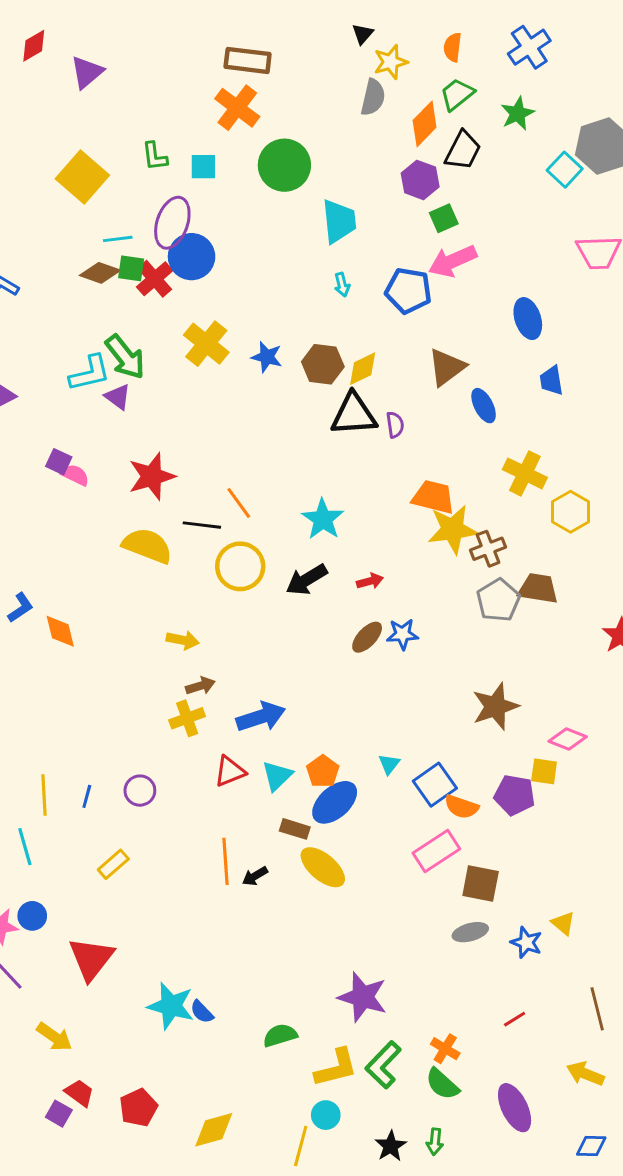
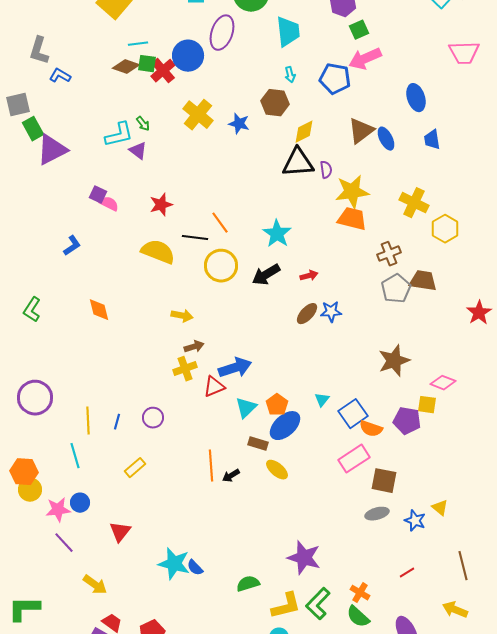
purple ellipse: (172, 223) -> (222, 33), moved
green arrow: (125, 357) -> (143, 124), size x0.5
brown hexagon: (323, 364) -> (275, 103), moved
blue ellipse: (484, 406) -> (386, 139), moved
red star: (152, 476) -> (161, 205), size x0.7
yellow star: (453, 529) -> (352, 192), moved
blue L-shape: (20, 608) -> (72, 246), moved
red triangle: (230, 771) -> (214, 387), moved
yellow ellipse: (323, 867) -> (277, 470), size x0.7
red triangle: (91, 959) -> (120, 532), size x0.7

